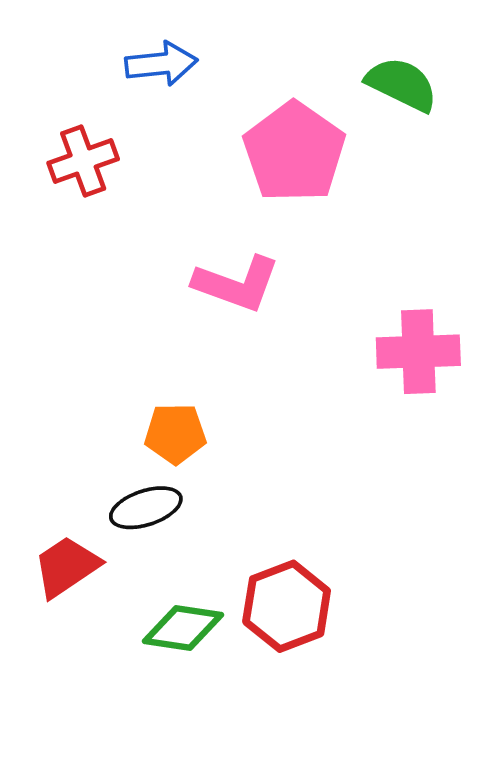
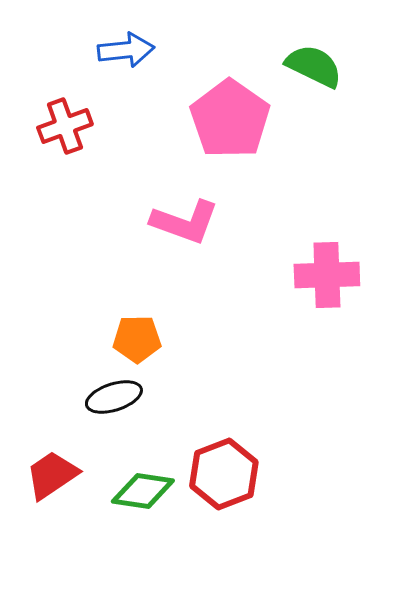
red trapezoid: (67, 567) -> (52, 475), moved

